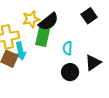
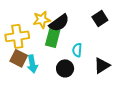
cyan arrow: (20, 51) -> (32, 64), moved
black circle: (70, 72) -> (65, 68), moved

